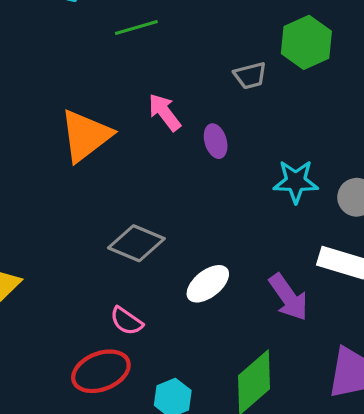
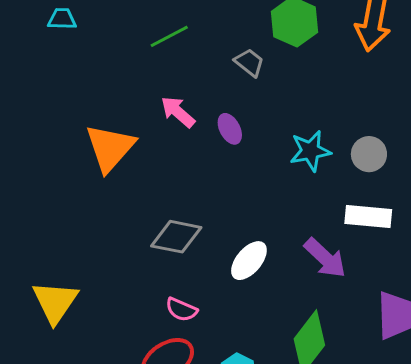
green line: (136, 28) -> (169, 36), moved
gray trapezoid: (250, 76) -> (249, 63), turned -116

